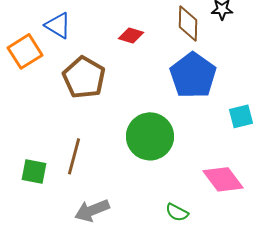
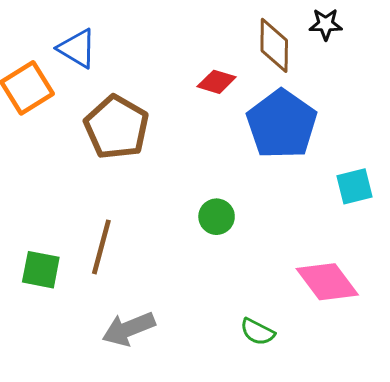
red diamond: (131, 35) -> (217, 82), moved
green circle: (150, 136) -> (217, 217), size x0.5

